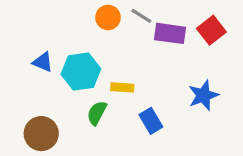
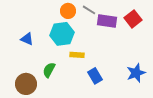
cyan hexagon: (81, 72) -> (62, 34), moved
blue star: (203, 95) -> (136, 73), moved
green semicircle: (97, 113) -> (49, 70), moved

